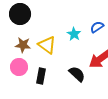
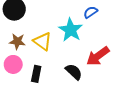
blue semicircle: (97, 27) -> (91, 12), moved
cyan star: (74, 34) -> (71, 30), size x1.6

